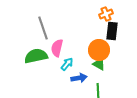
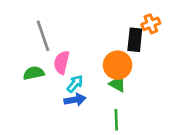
orange cross: (106, 14) -> (151, 24), moved
green semicircle: (36, 56) -> (34, 73), size x0.7
blue arrow: (79, 78) -> (75, 100), moved

